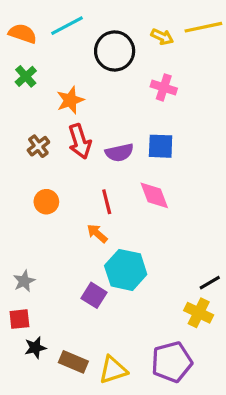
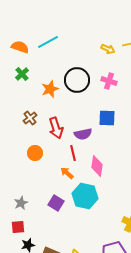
black circle: (115, 51) -> (77, 80), moved
red arrow: (80, 141) -> (56, 128), moved
purple semicircle: (119, 153) -> (83, 134), moved
pink diamond: (154, 195) -> (97, 166), moved, turned 30
purple square: (94, 295) -> (56, 203), moved

